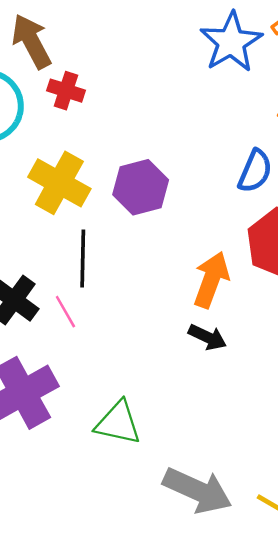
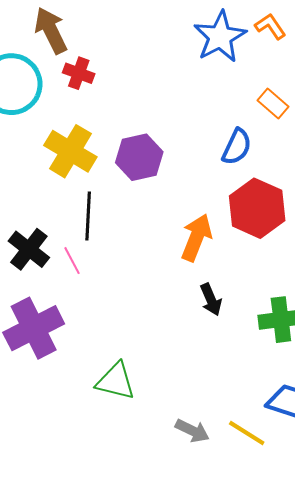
black arrow: (207, 337) -> (211, 300), moved, turned 40
green triangle: (118, 423) -> (116, 381), moved
gray arrow: (198, 490) -> (192, 431), moved, size x0.6

